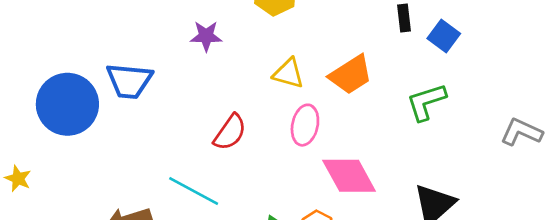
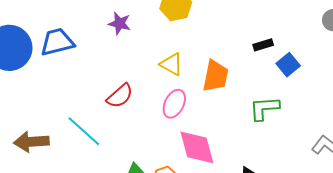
black rectangle: (404, 18) -> (263, 45), turned 66
orange trapezoid: (351, 75) -> (215, 76), turned -60
blue trapezoid: (129, 81) -> (57, 42), turned 147

